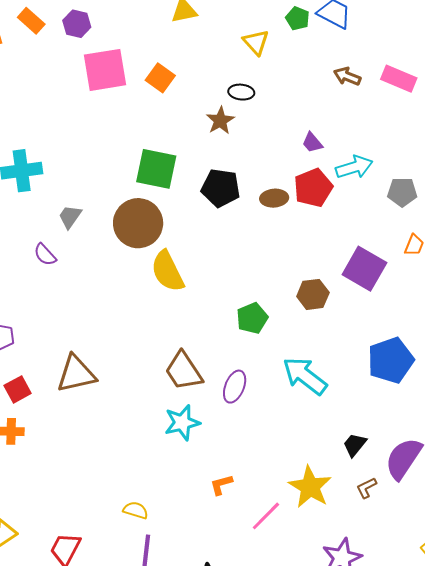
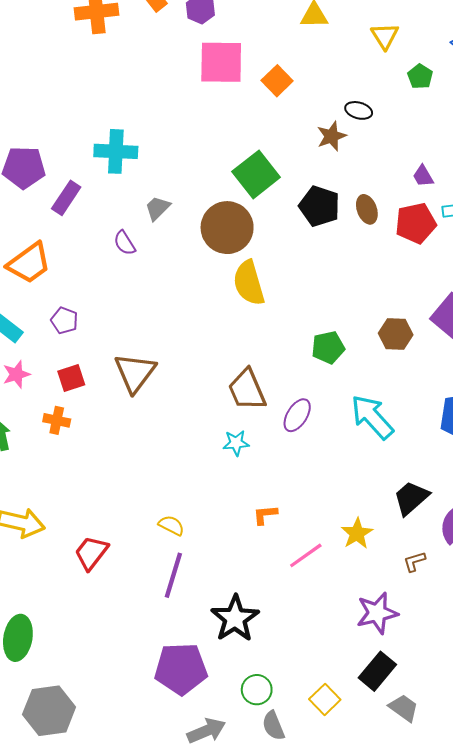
green pentagon: (298, 18) -> (420, 76), moved
yellow triangle: (256, 42) -> (385, 36), moved
green square: (156, 169) -> (256, 174), turned 30
brown ellipse: (274, 198) -> (367, 209), moved, turned 64
brown triangle: (76, 374) -> (135, 373), turned -51
cyan star: (182, 423) -> (236, 443), size x0.7
black trapezoid: (355, 445) -> (411, 498), size x1.4
yellow star: (310, 487) -> (357, 533), size x0.7
brown L-shape: (366, 488) -> (414, 562), moved

